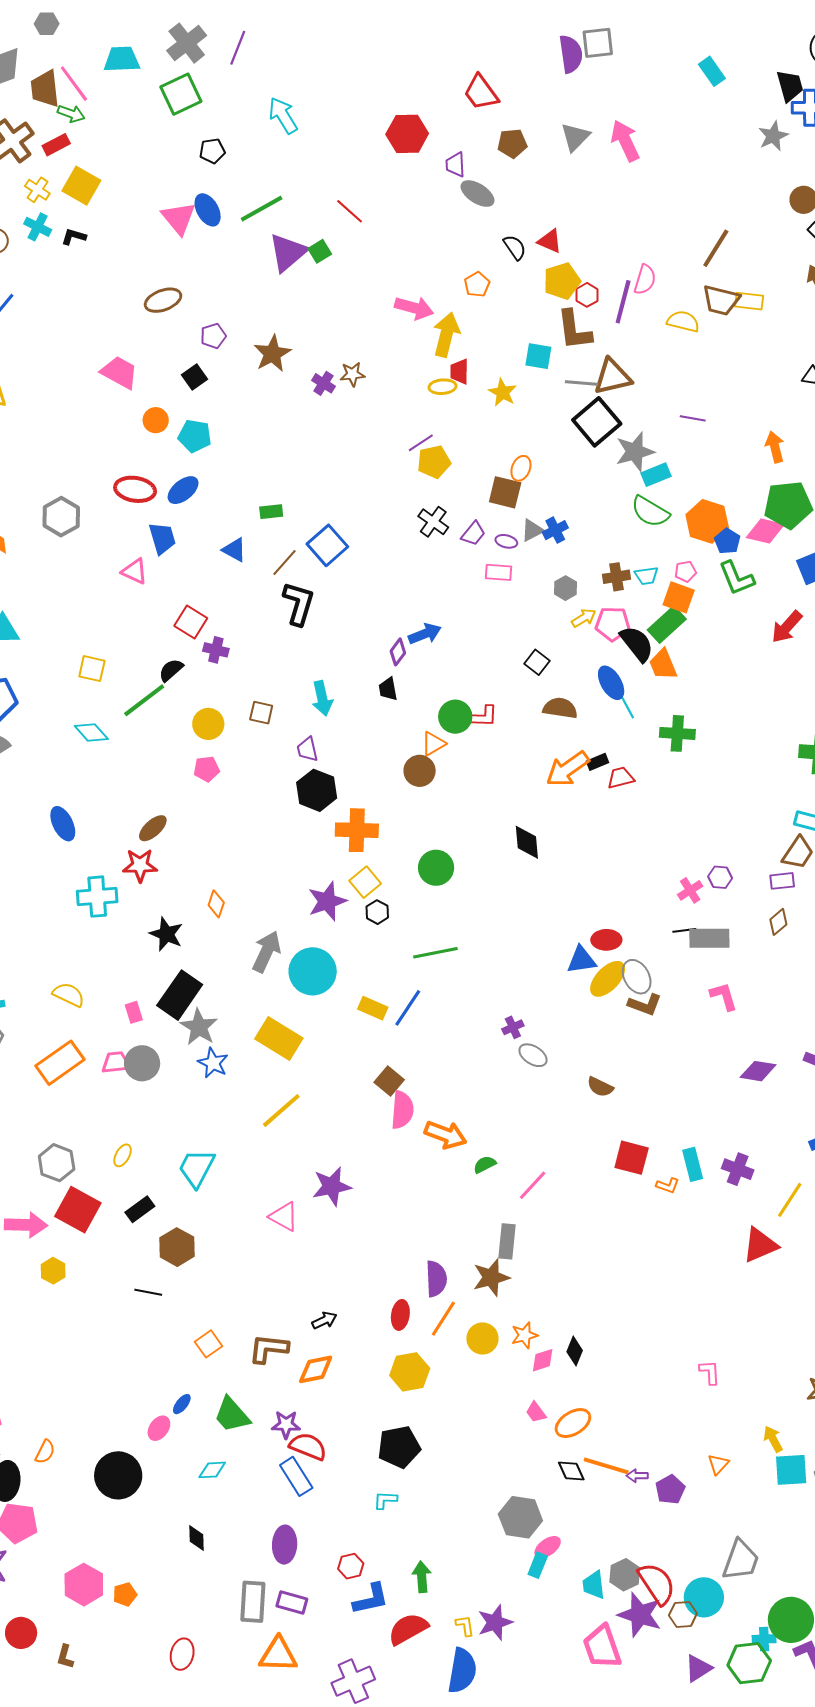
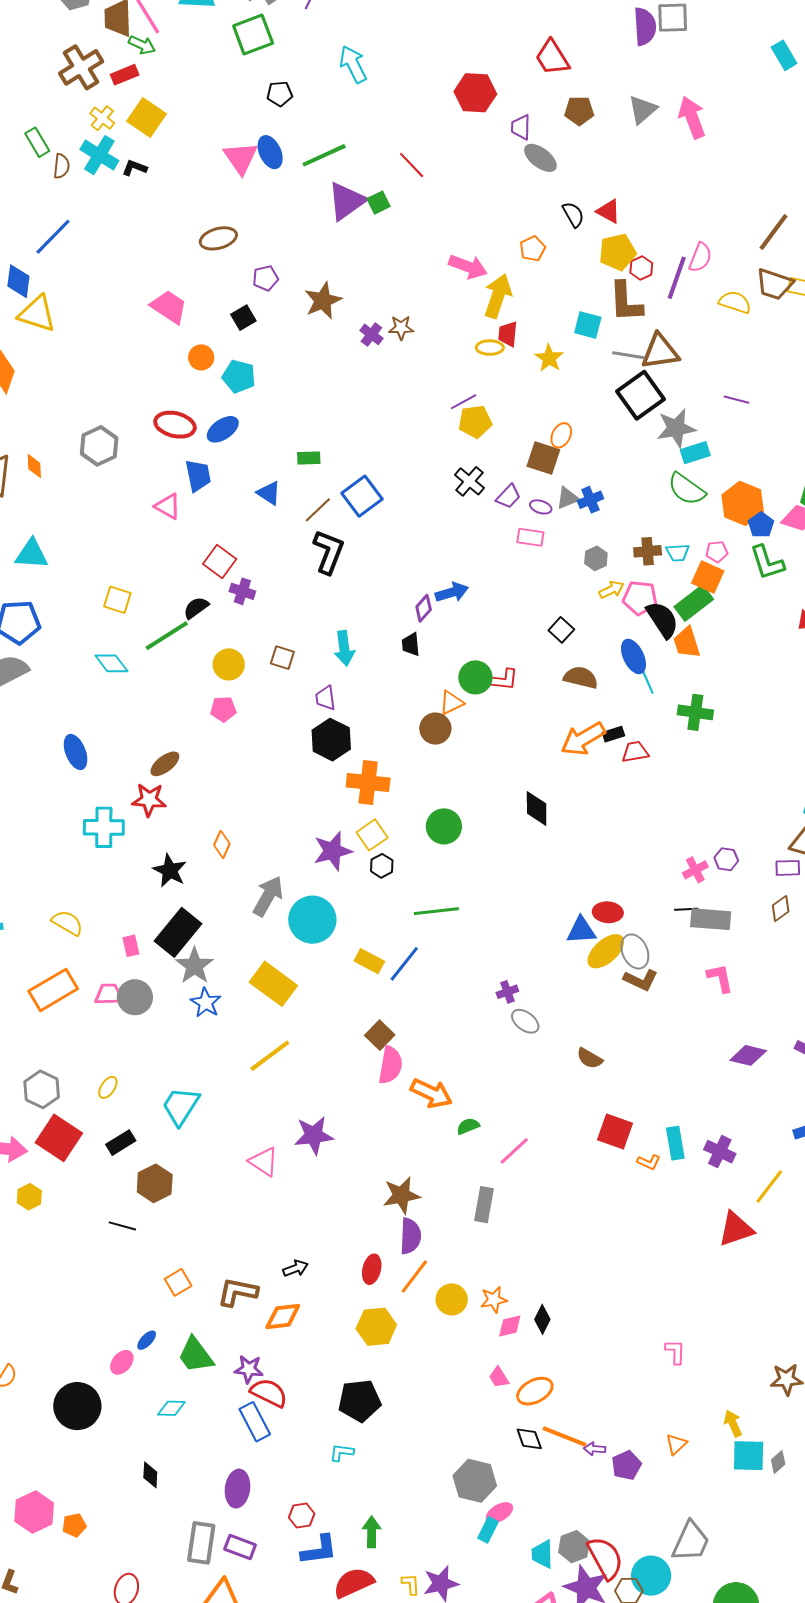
cyan cross: (38, 227) -> (99, 155), size x1.4
brown star: (491, 1277) -> (401, 1195), moved

